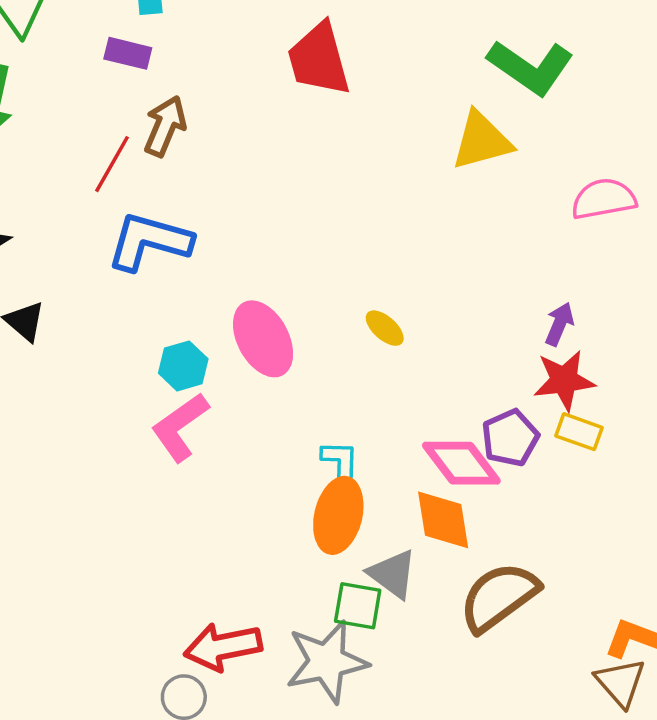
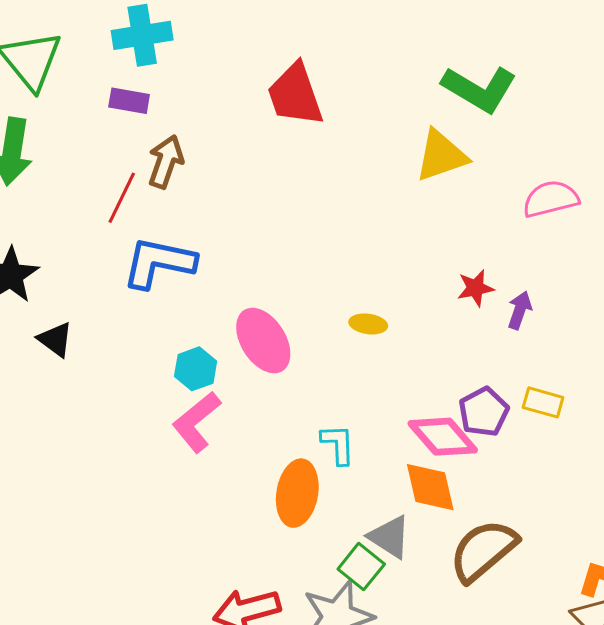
yellow ellipse: (385, 328) -> (368, 324), turned -30
red star: (564, 380) -> (475, 288), moved, size x0.7
orange ellipse: (338, 515) -> (297, 493), moved
green square: (358, 606) -> (361, 567), turned 33

